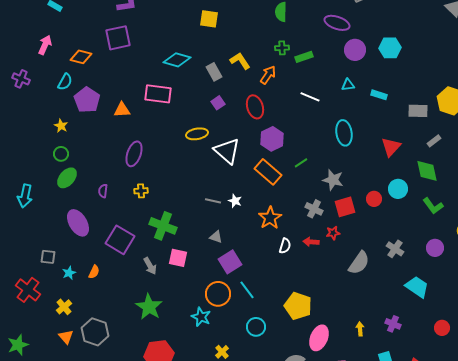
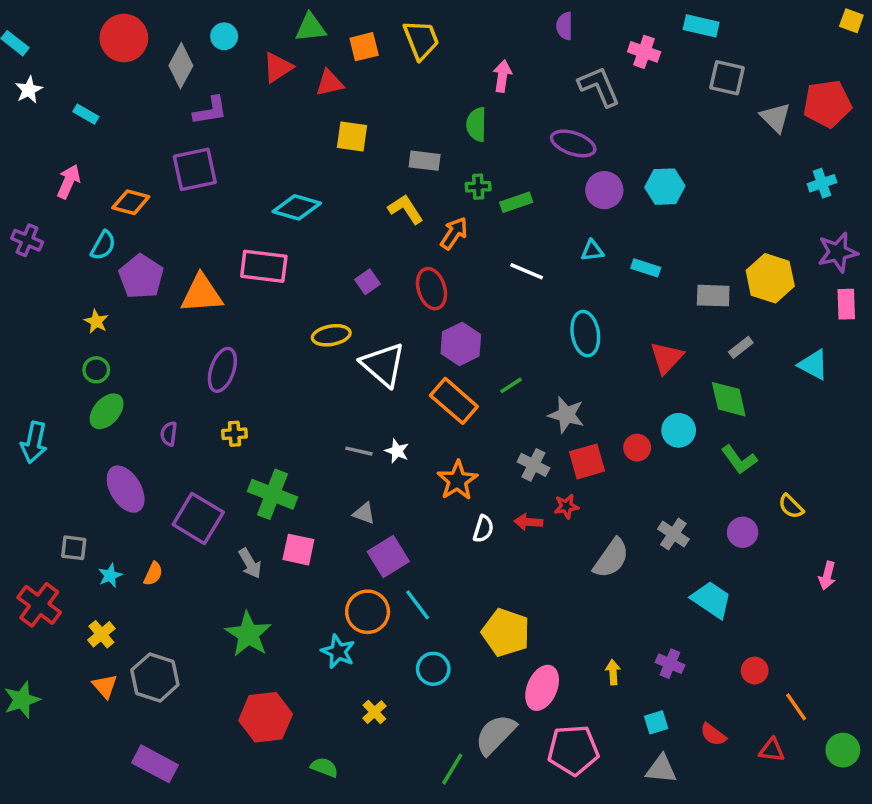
gray rectangle: (214, 72) -> (425, 161), moved, turned -54
orange triangle: (122, 110) -> (202, 294), size x1.5

